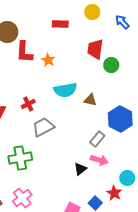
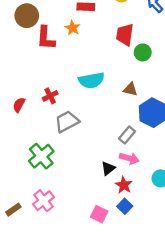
orange star: (48, 60) -> (72, 28), moved
brown triangle: (90, 100) -> (130, 89), moved
green cross: (20, 158) -> (41, 156), turned -30
red star: (114, 193) -> (124, 185), moved

